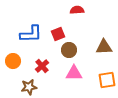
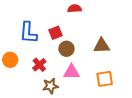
blue L-shape: (31, 34) -> (28, 33), turned 95
brown star: (29, 87) -> (50, 86), moved

